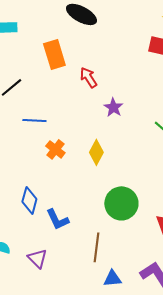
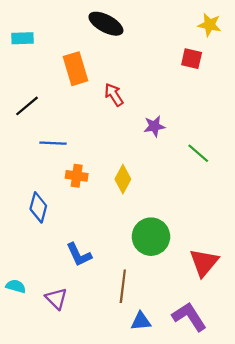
purple star: (113, 107) -> (154, 126), moved, turned 30
orange cross: (55, 149) -> (77, 176), turned -30
blue diamond: (29, 200) -> (38, 207), moved

